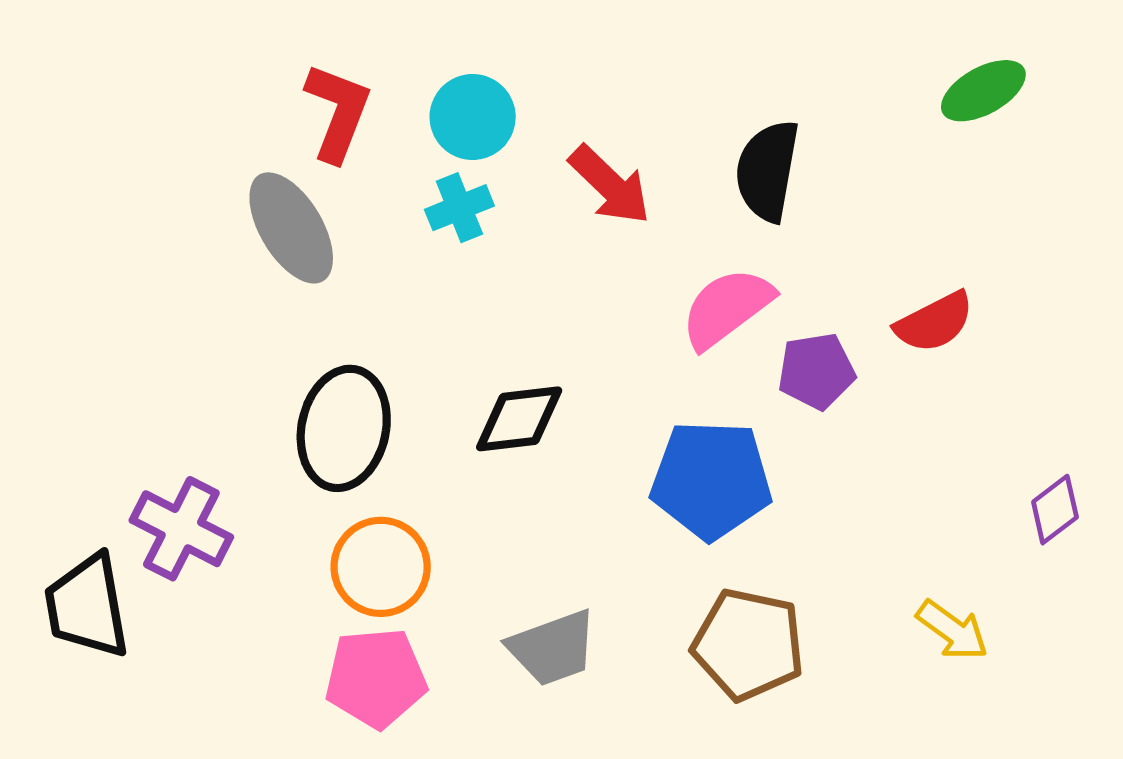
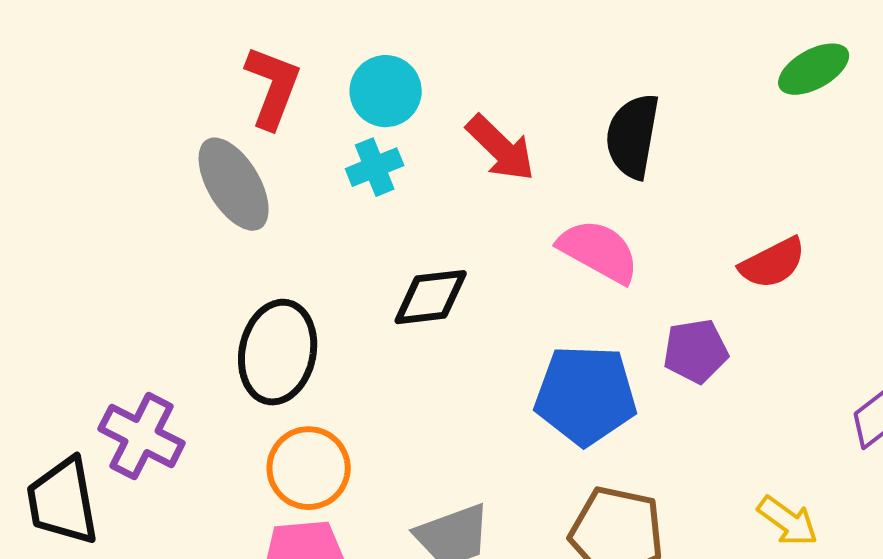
pink semicircle: (727, 308) -> (599, 251), turned 66
purple pentagon: (816, 371) -> (696, 351), moved
black diamond: (519, 419) -> (431, 297), moved

